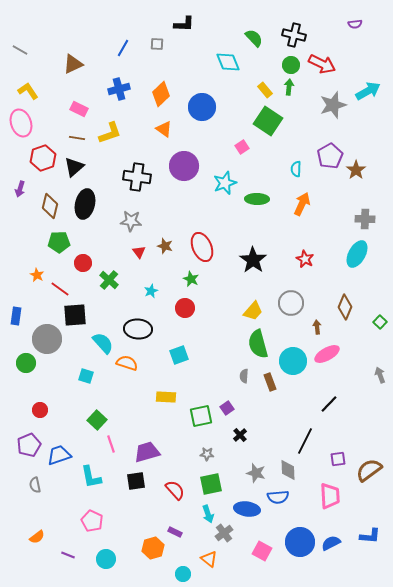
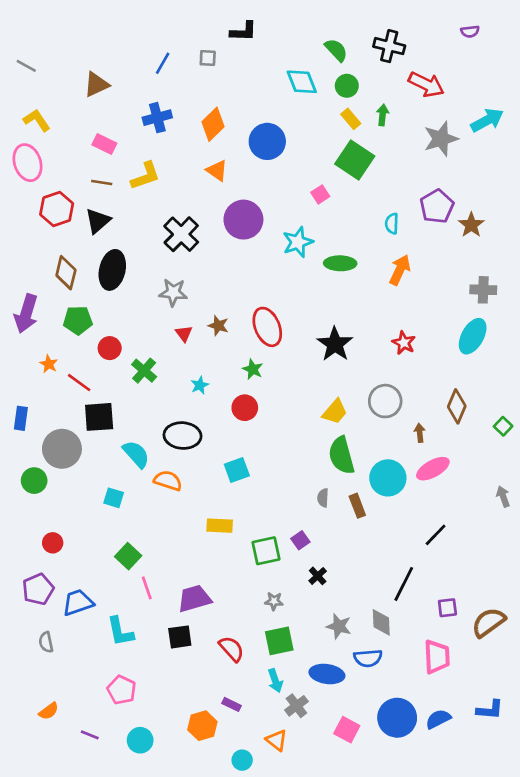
green circle: (291, 65) -> (347, 86), moved
black cross: (137, 177) -> (181, 234), turned 36
purple arrow: (20, 189) -> (26, 314), moved, size x1.8

